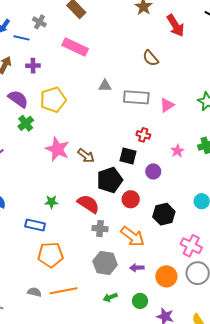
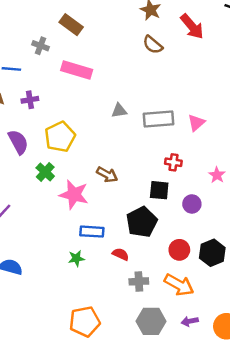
gray cross: (39, 22) -> (41, 46), moved
brown semicircle: (151, 58) -> (153, 45), moved
purple semicircle: (18, 99) -> (18, 142), turned 35
green cross: (26, 123) -> (45, 172), moved
brown arrow: (86, 156) -> (107, 175), moved
red circle: (131, 199) -> (179, 250), moved
red semicircle: (88, 204) -> (121, 254), size x0.6
blue rectangle: (35, 225) -> (92, 232), moved

